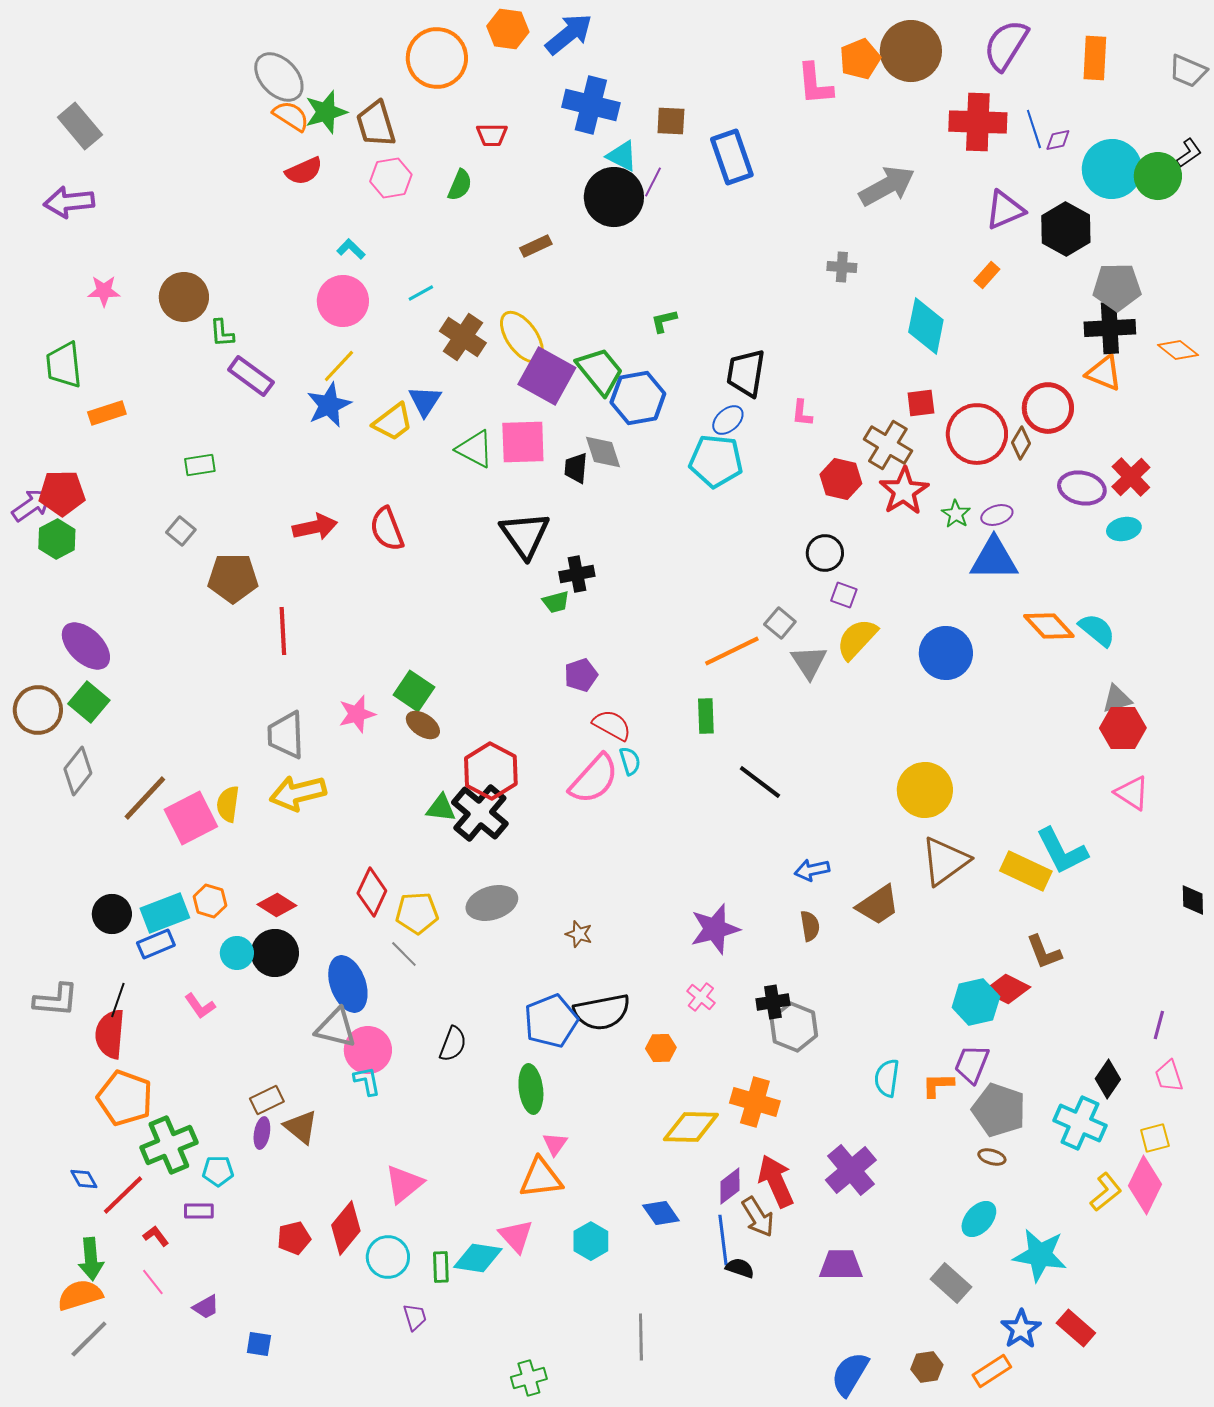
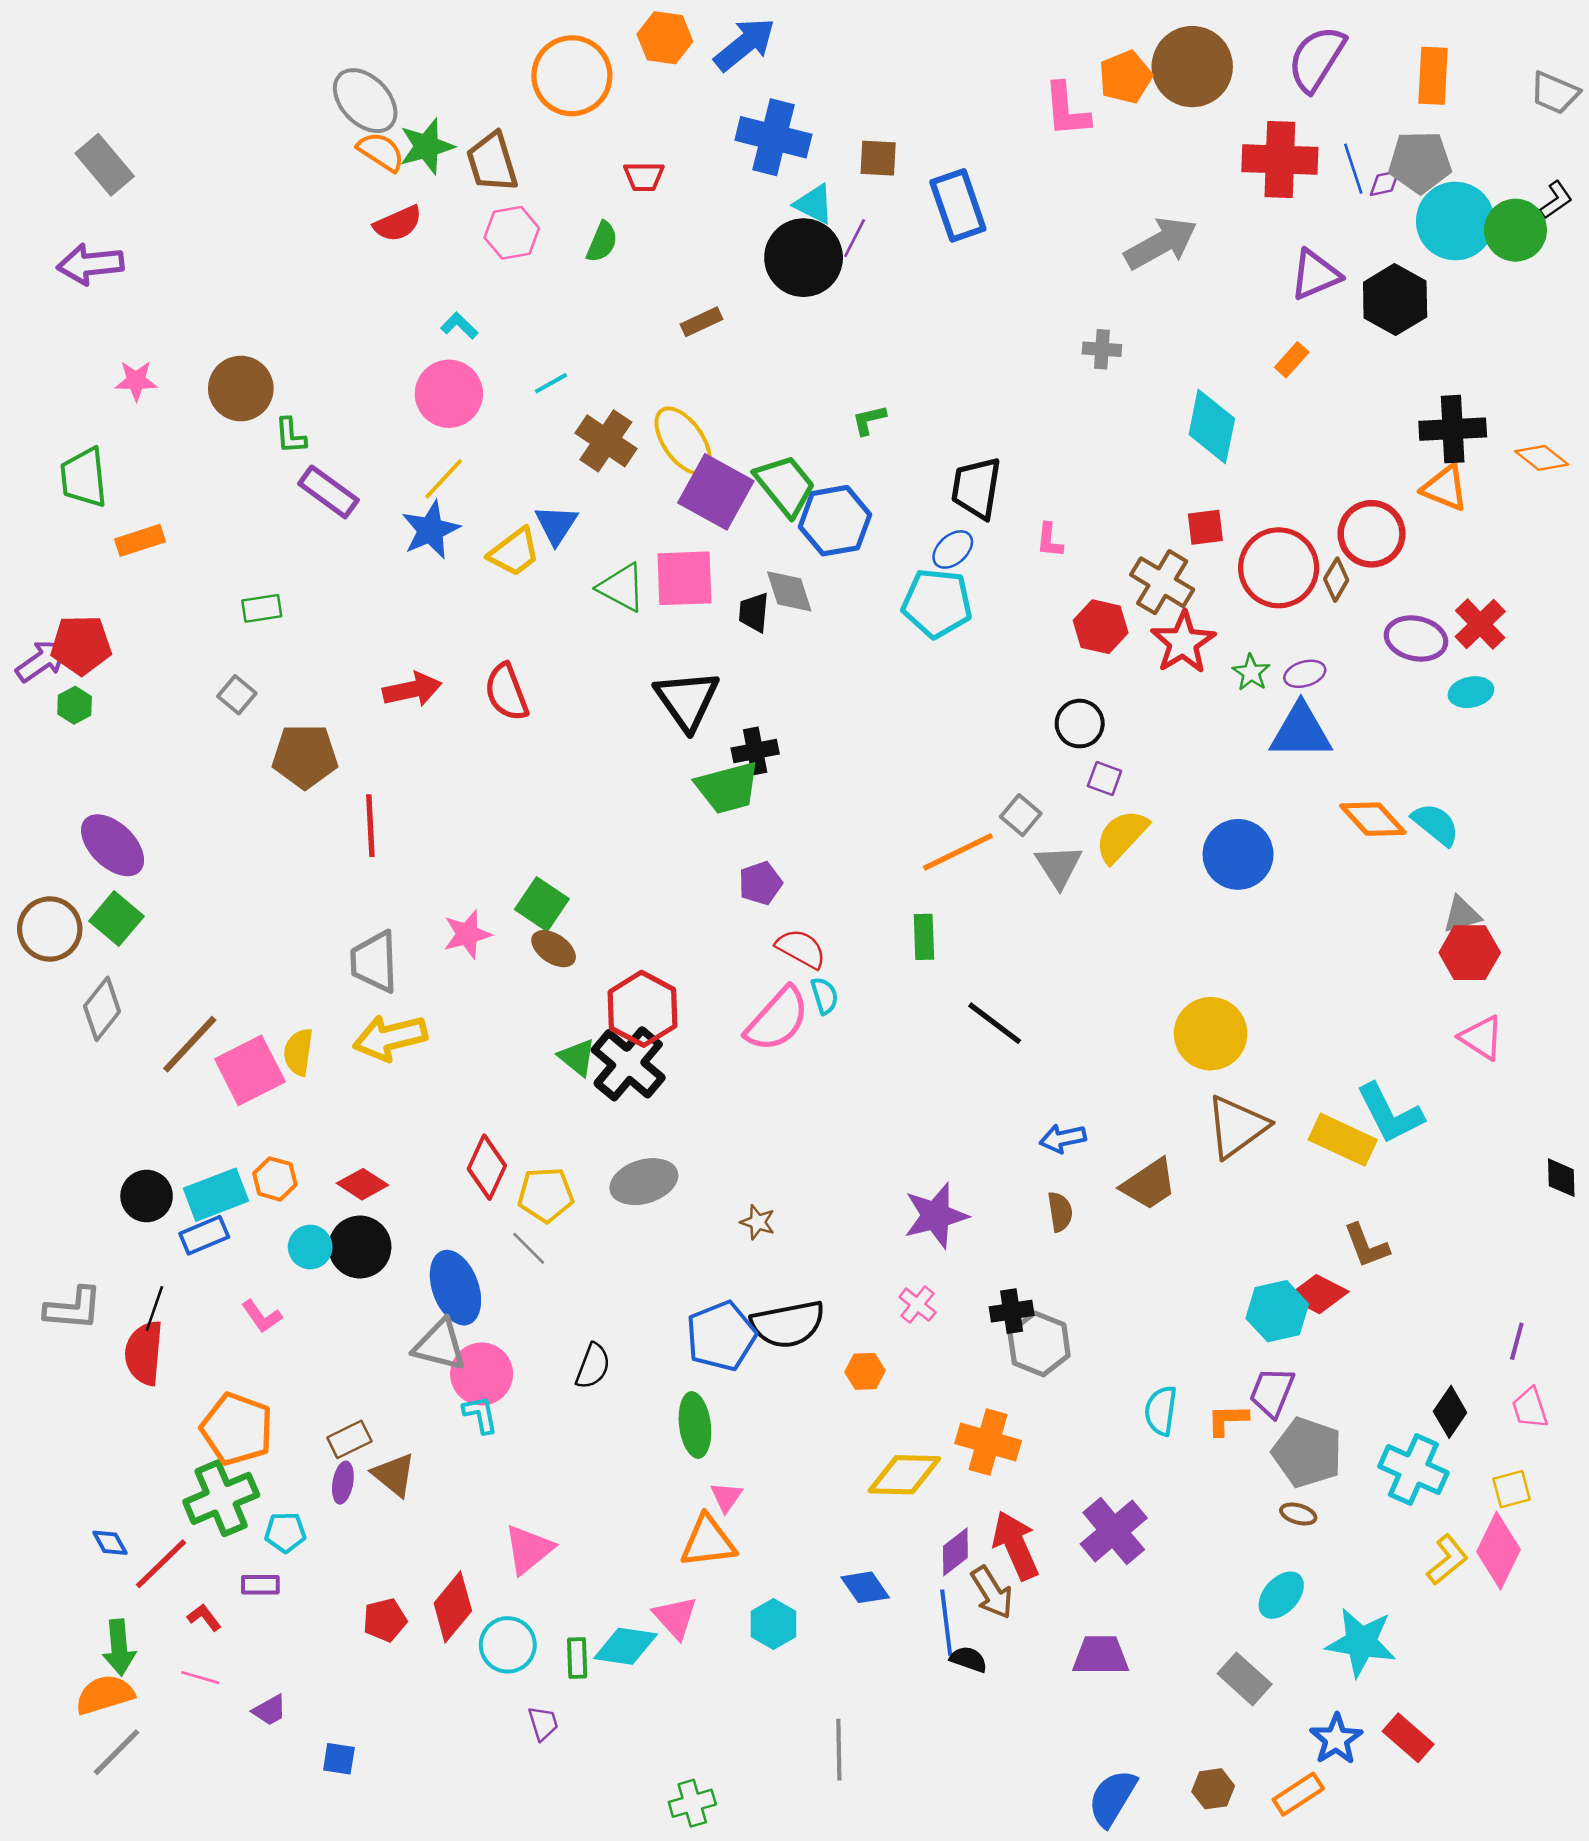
gray pentagon: (1117, 287) -> (1420, 162), moved
green hexagon: (57, 539) -> (75, 705), size x0.7
green trapezoid: (556, 602) -> (728, 788), size x1.8
green triangle: (441, 808) -> (577, 1057), turned 32
orange pentagon: (125, 1098) -> (237, 1429), moved
pink line: (153, 1282) -> (200, 1678), turned -36

